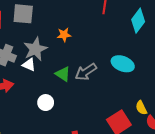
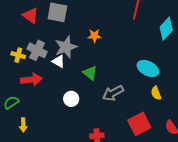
gray arrow: (86, 72) -> (113, 93), moved
yellow semicircle: (141, 108) -> (156, 93), moved

